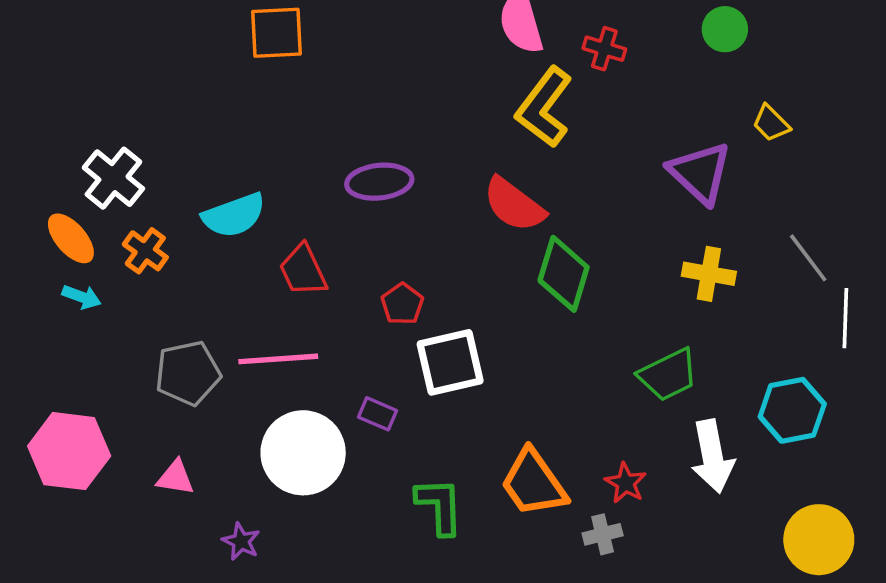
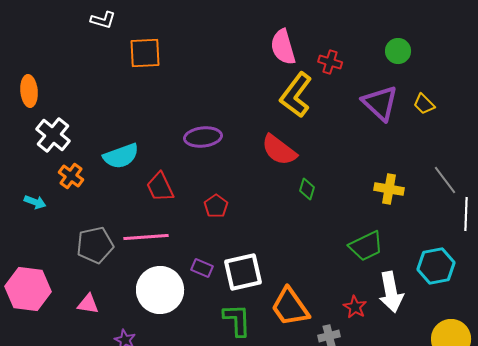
purple triangle: (700, 173) -> (380, 103), moved
orange ellipse: (71, 238) -> (29, 91), moved, turned 36
green diamond: (564, 274) -> (307, 189), size x0.5
white square: (450, 362) -> (243, 272), moved
red star: (626, 483) -> (355, 307), moved

